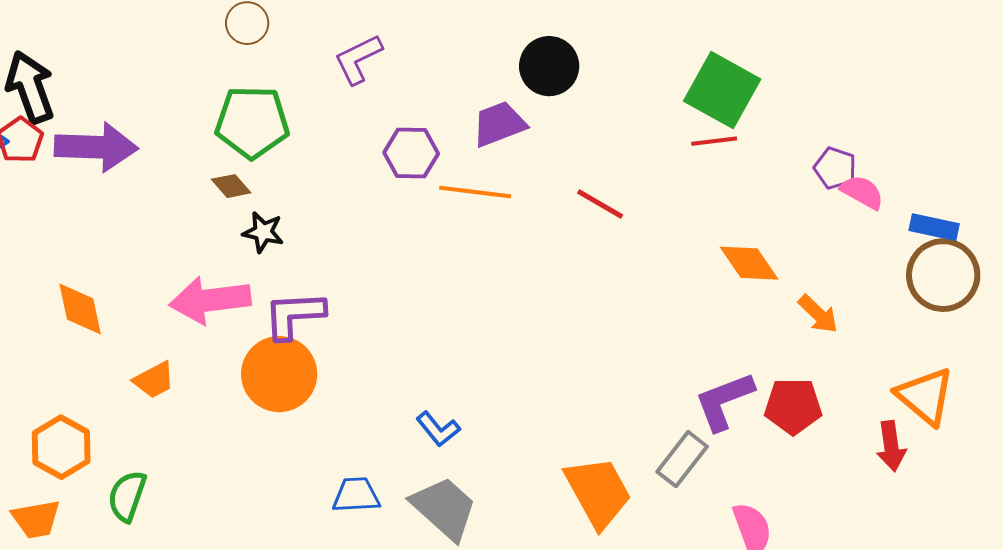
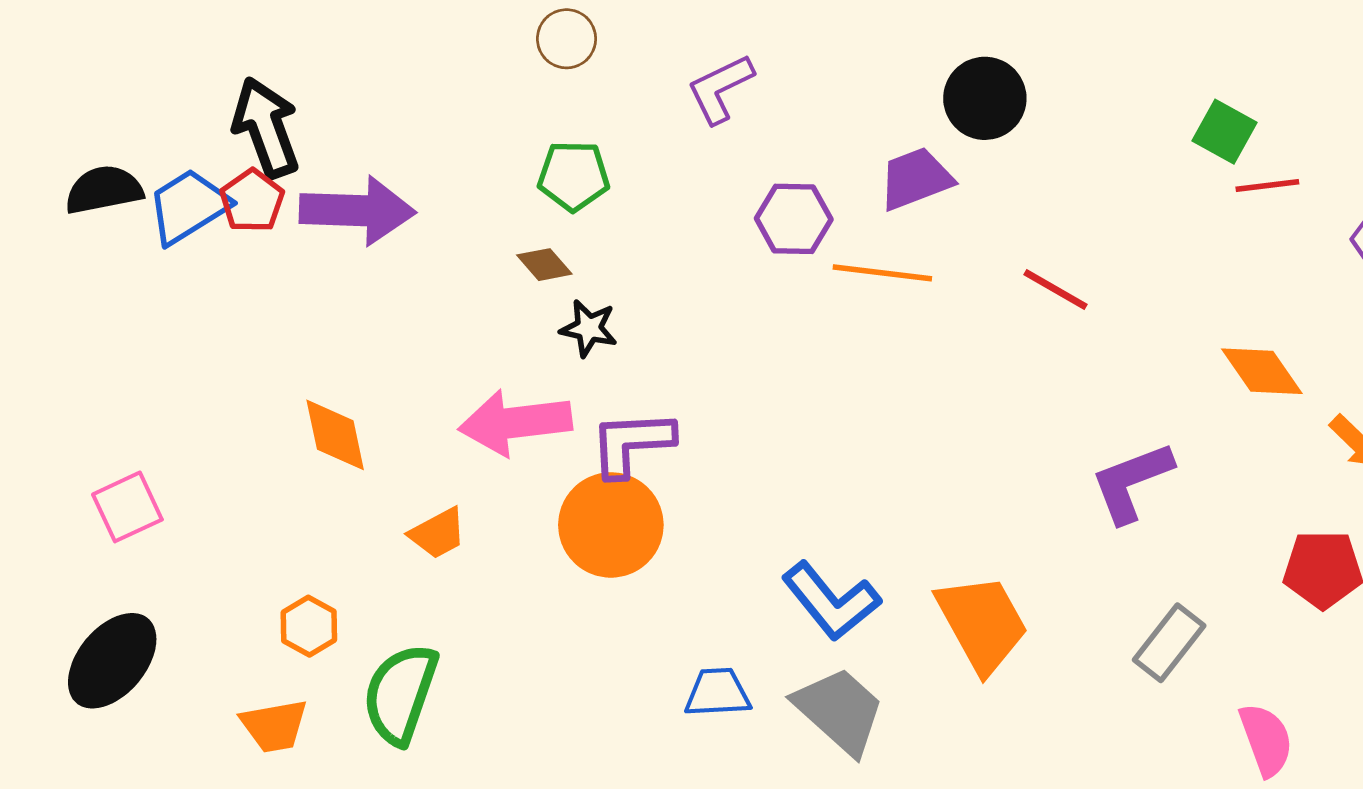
green square: (722, 90) -> (1225, 132), size x0.6
green pentagon: (252, 122) -> (573, 176), size x0.7
red line: (714, 141) -> (1267, 186), moved
purple L-shape: (724, 401) -> (1132, 482), moved
blue L-shape: (438, 429) -> (831, 601), size x1.6
orange hexagon: (61, 447) -> (309, 626), size x0.7
orange trapezoid: (598, 492) -> (982, 623), moved
green semicircle: (127, 496) -> (400, 694), size x1.4

